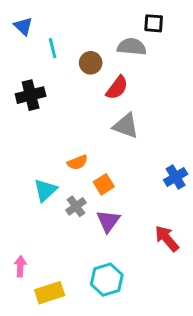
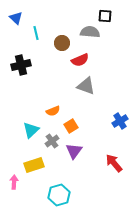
red semicircle: (117, 88) -> (80, 60), turned 30
cyan hexagon: (107, 280) -> (59, 195), moved
yellow rectangle: (50, 293) -> (34, 165), moved

